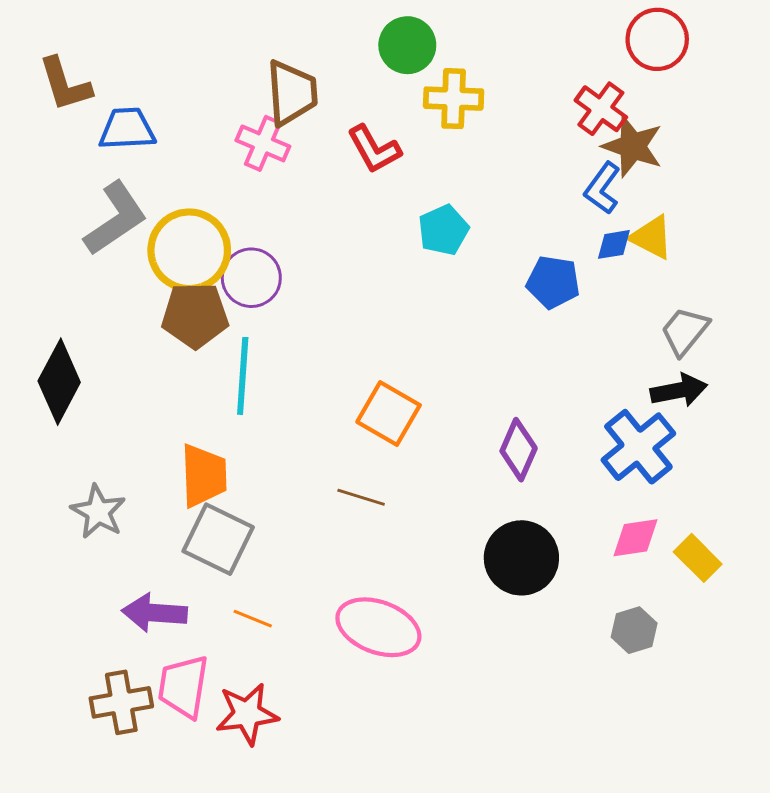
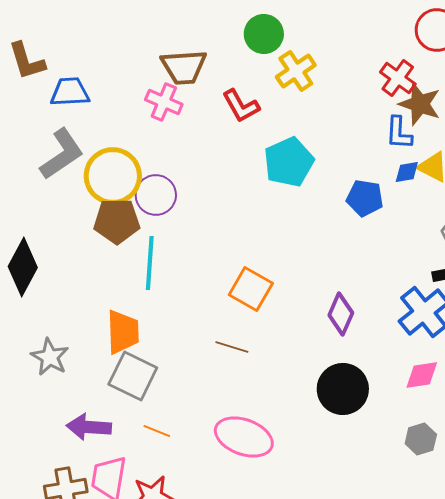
brown trapezoid: (292, 93) -> (184, 67), turned 90
yellow cross: (454, 99) -> (296, 71), turned -36
blue L-shape: (602, 188) -> (399, 133), turned -33
cyan pentagon: (443, 230) -> (289, 162), size x1.4

